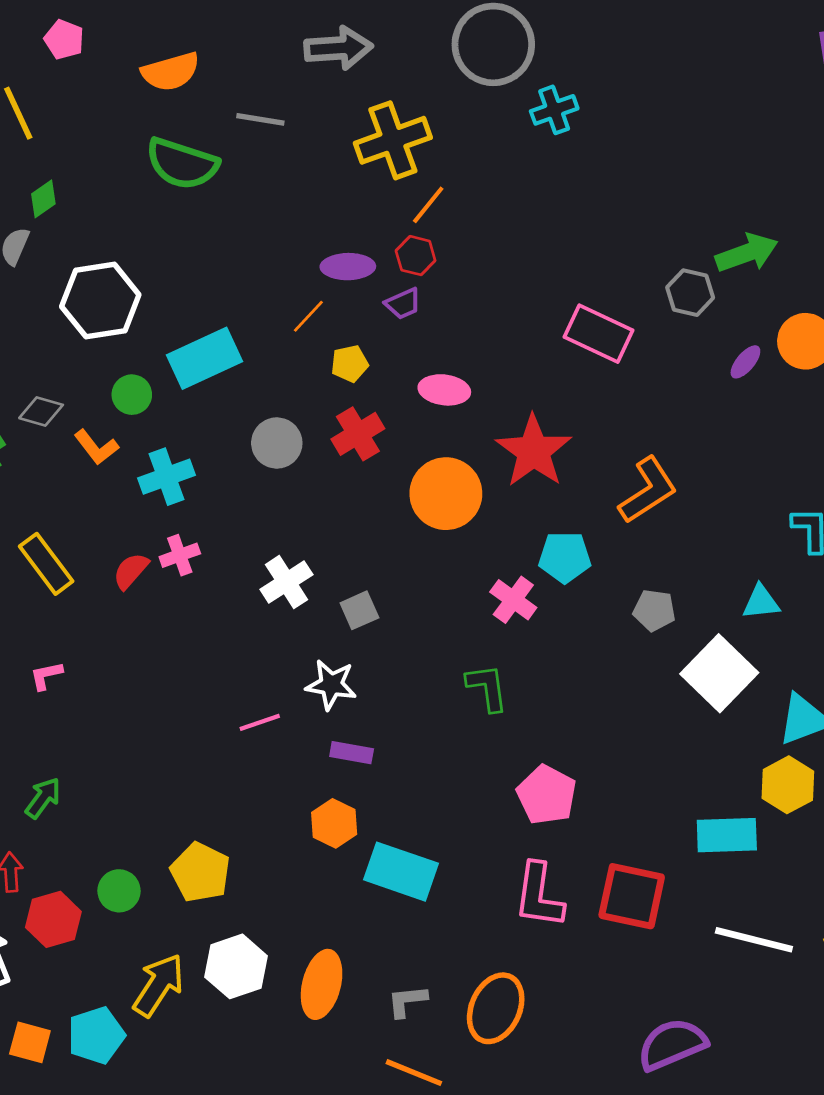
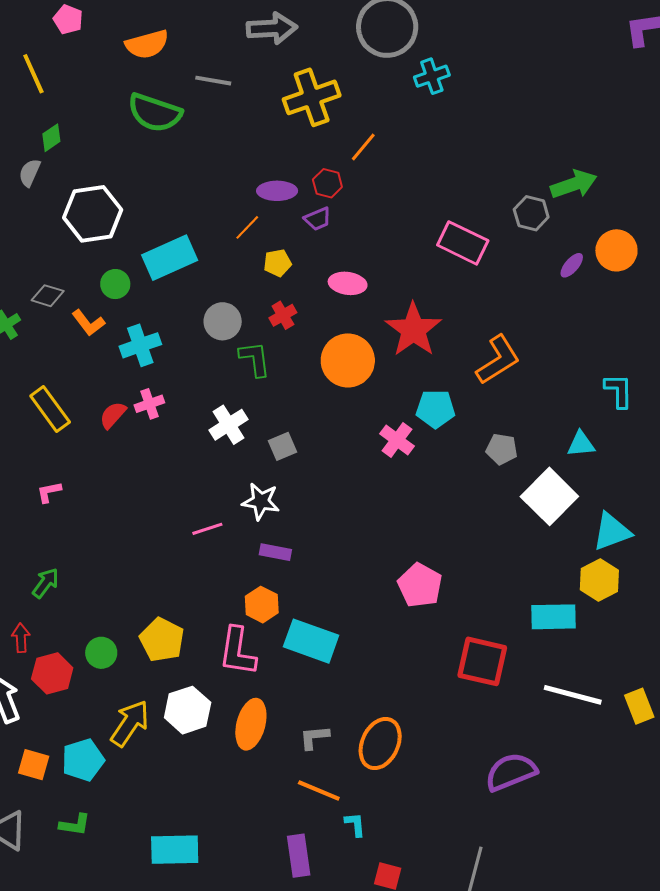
orange line: (428, 205) -> (363, 147), moved
red cross: (358, 434) -> (283, 315), size x0.7
green L-shape: (487, 688) -> (255, 359), moved
pink L-shape: (539, 895) -> (237, 651), moved

